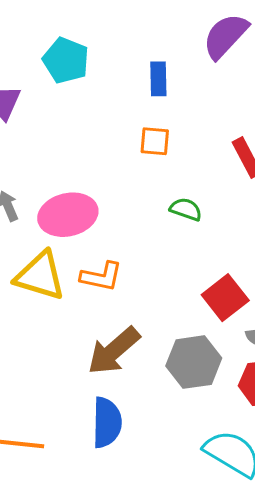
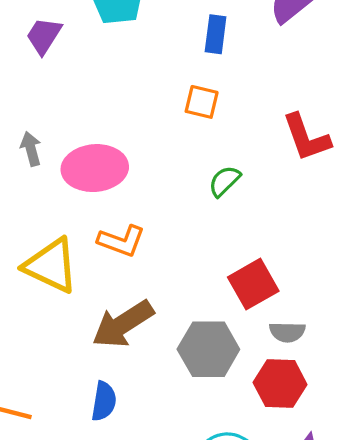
green semicircle: (186, 209) -> (224, 181), turned -72
yellow triangle: (40, 276) -> (51, 266), moved
blue semicircle: (107, 422) -> (104, 401), size x0.7

